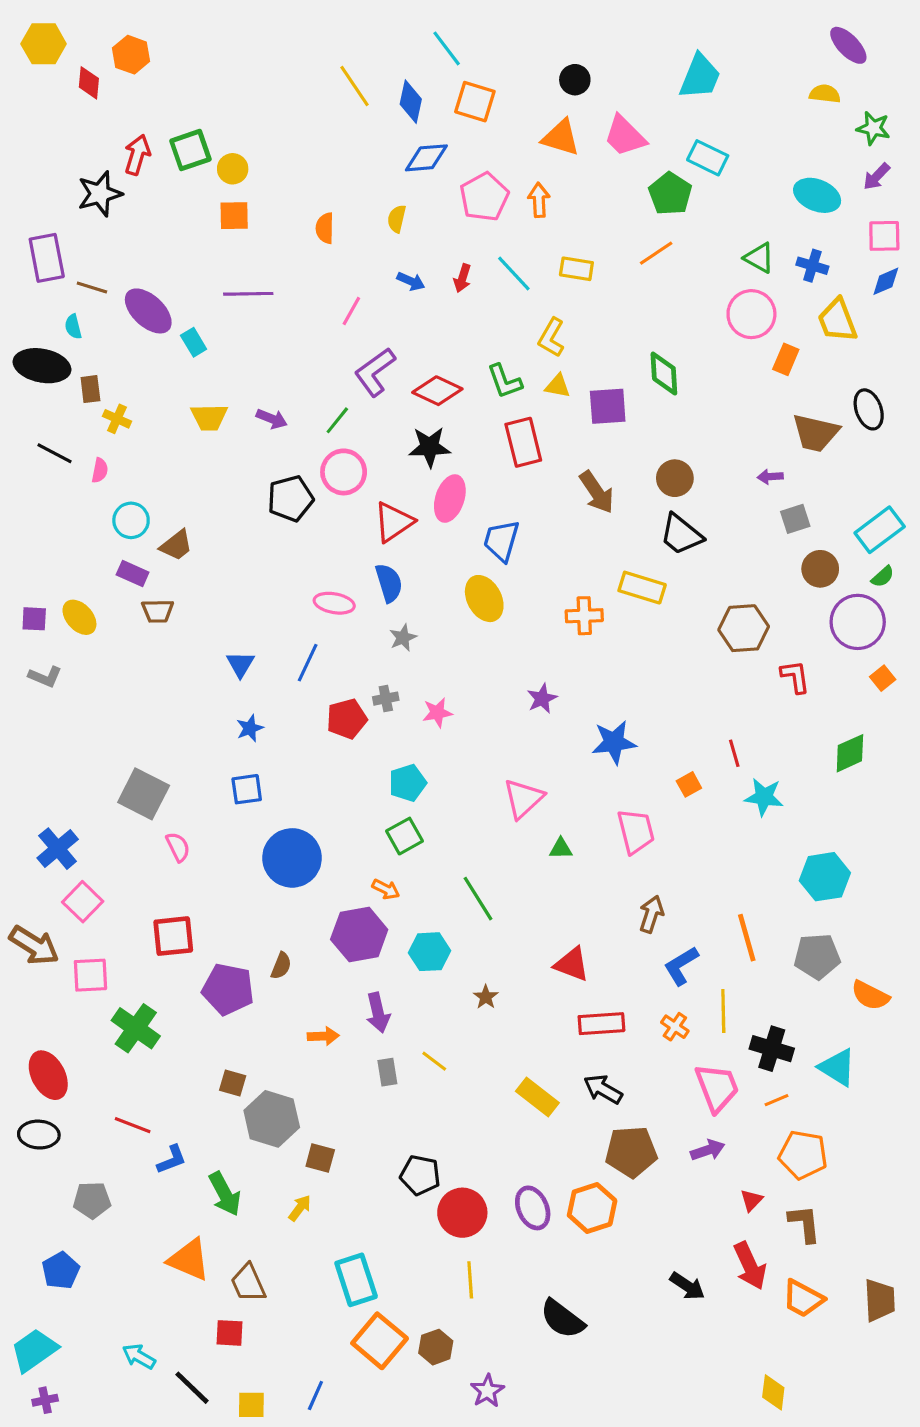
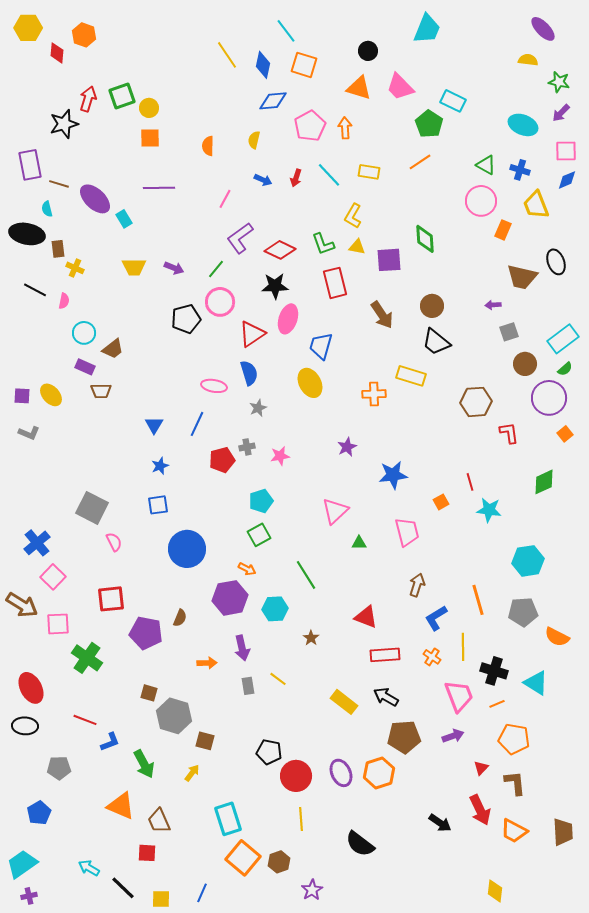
cyan trapezoid: (700, 77) -> (427, 29), moved

